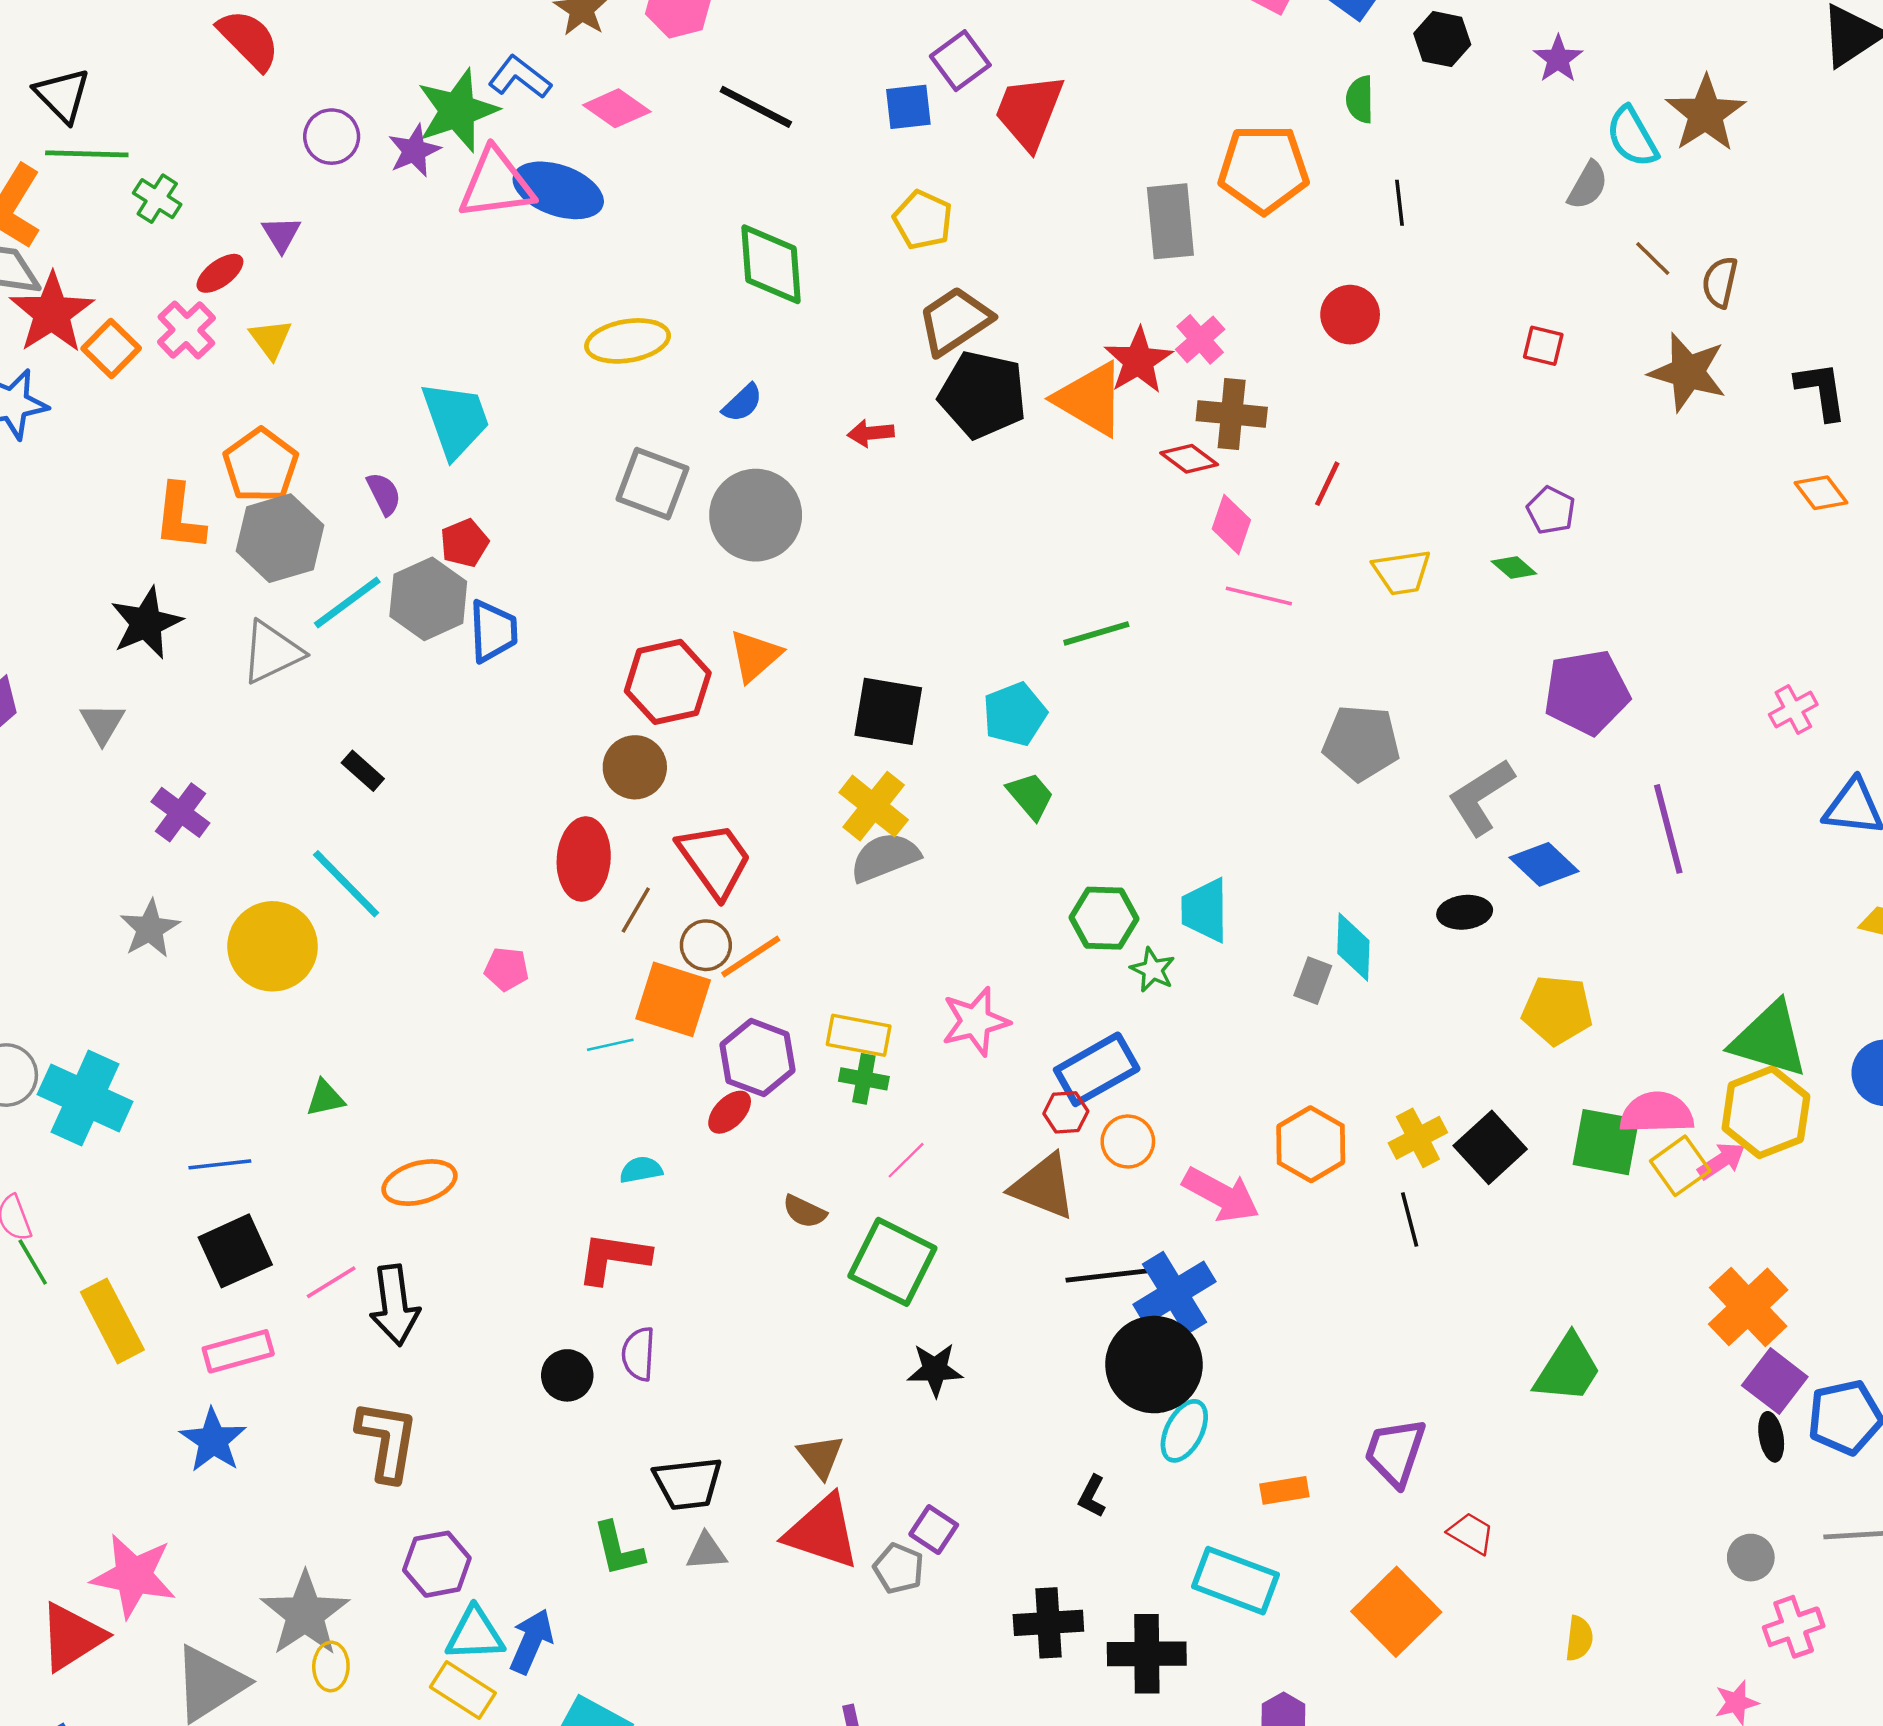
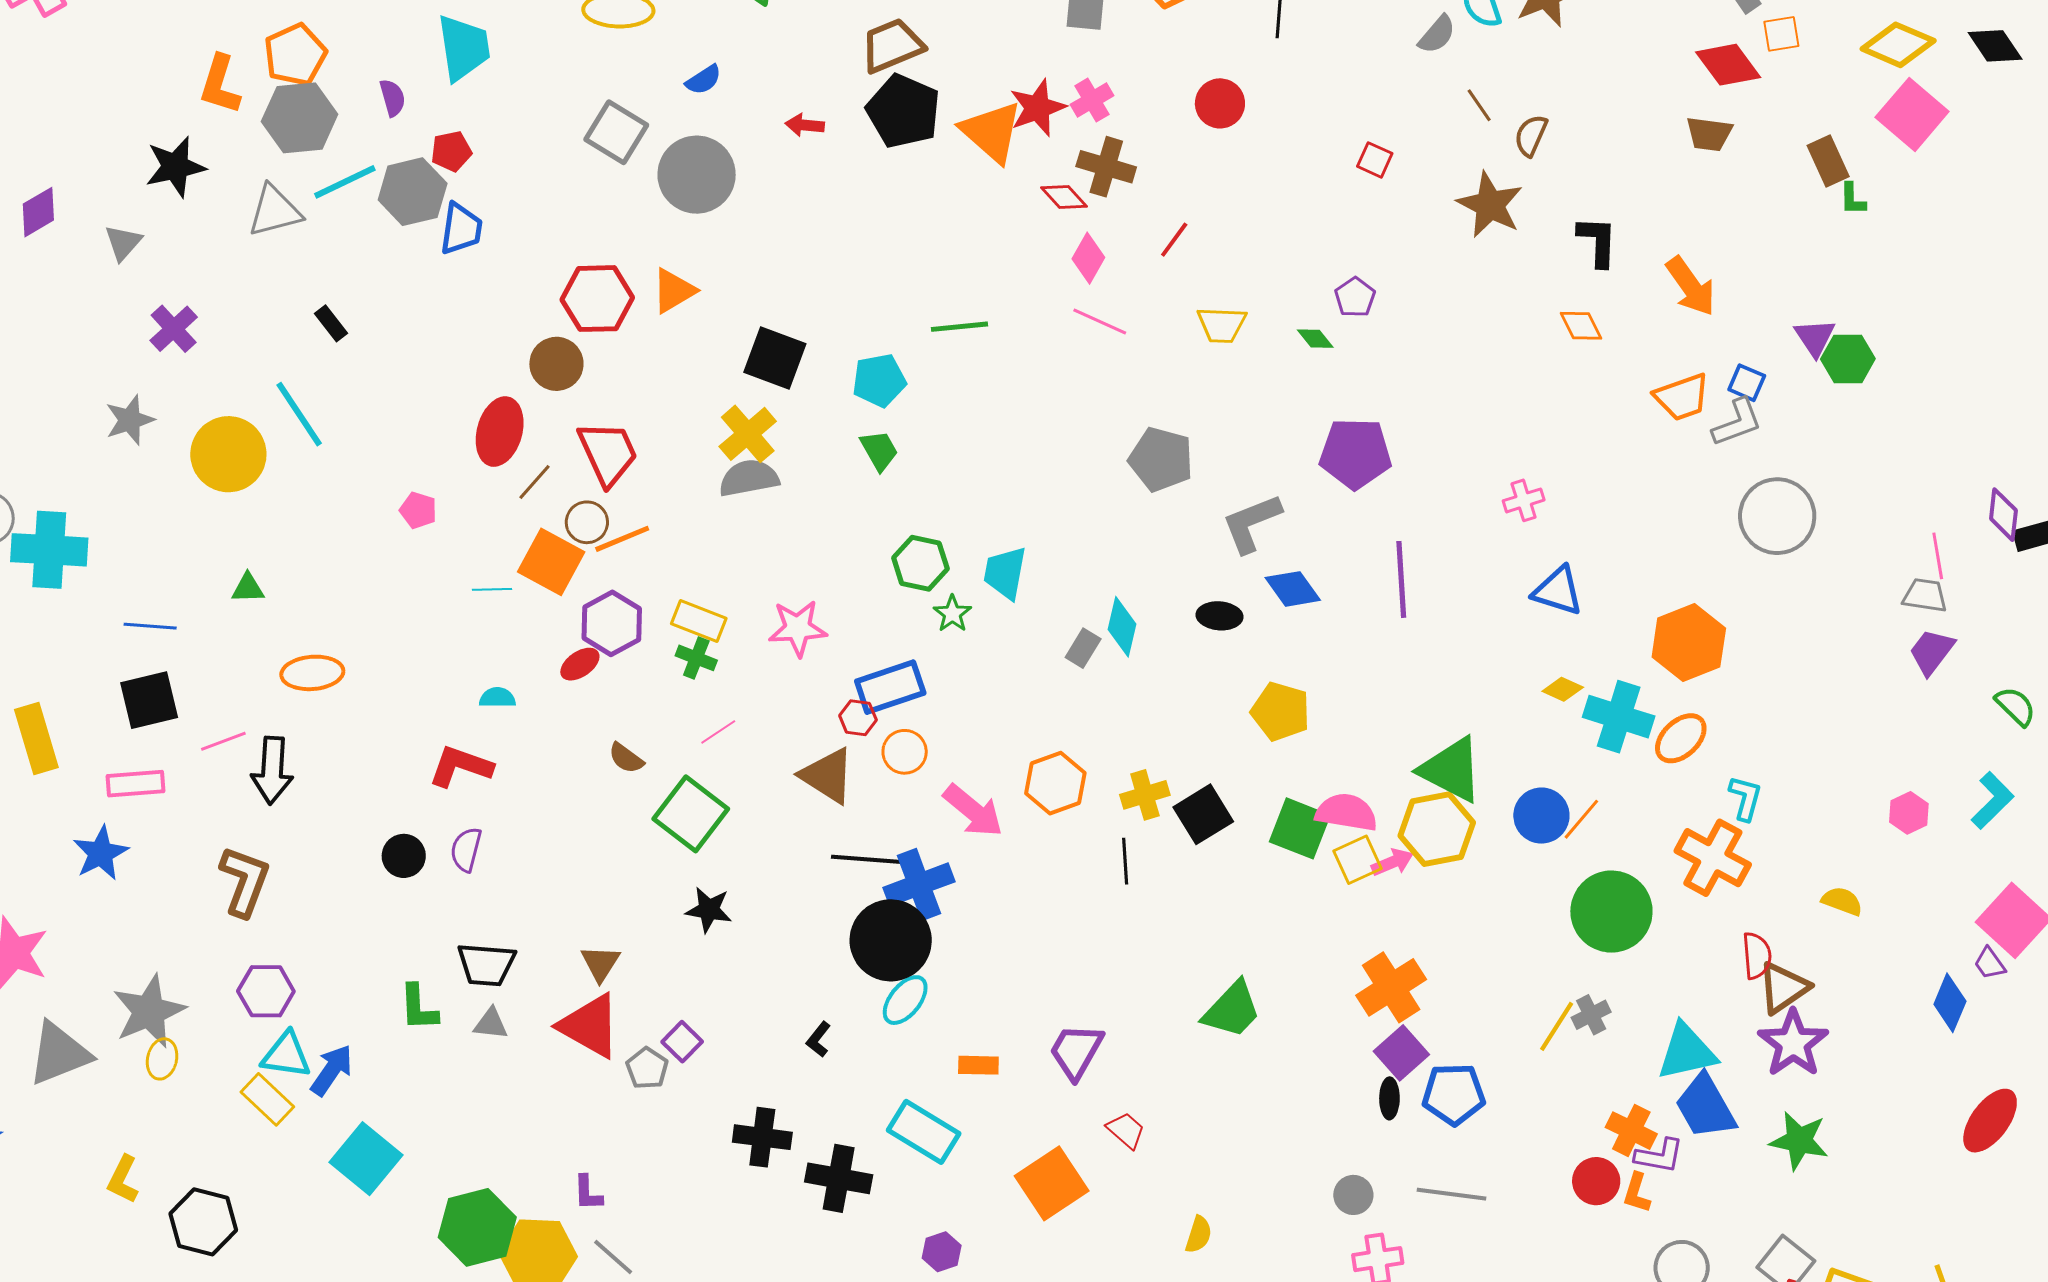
cyan cross: (85, 1098) -> (49, 550), turned -32

